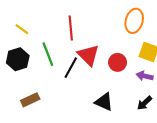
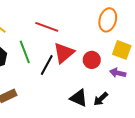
red line: (71, 28) -> (47, 27), turned -65
red triangle: (88, 55) -> (64, 53), turned 35
black arrow: (145, 103) -> (101, 99), moved

